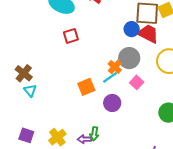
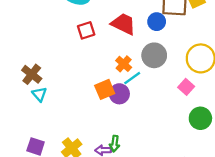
red trapezoid: (148, 34) -> (123, 24), moved
orange cross: (115, 67) -> (124, 64), moved
pink square: (137, 82) -> (186, 87), moved
purple circle: (112, 103) -> (119, 94), moved

